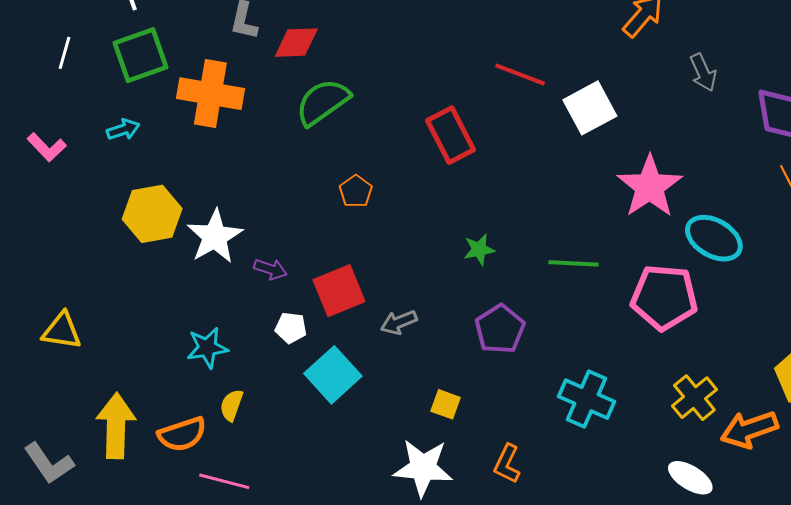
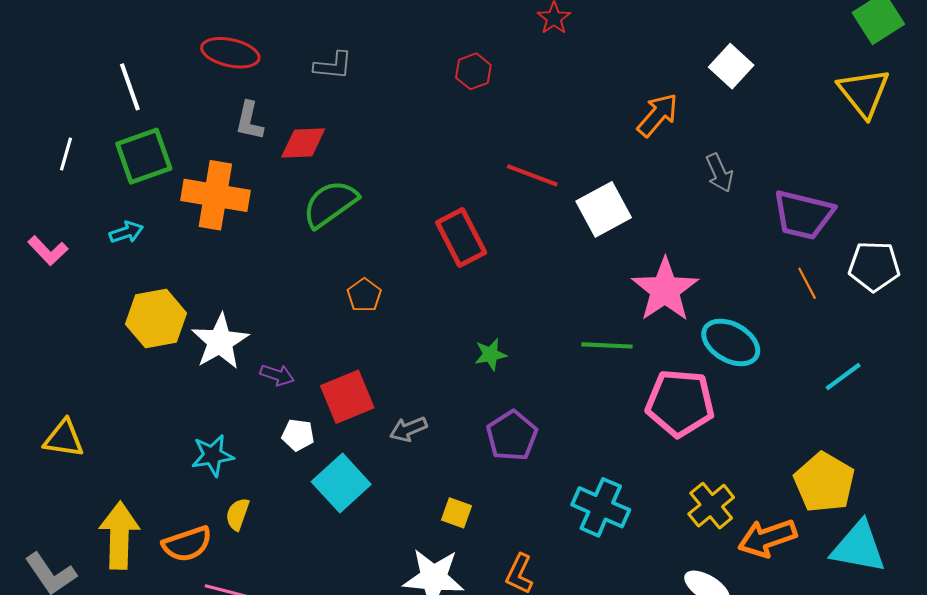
green line: (573, 263) -> (607, 345), moved

